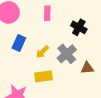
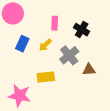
pink rectangle: (47, 13) -> (55, 23), moved
yellow arrow: (42, 52) -> (45, 45), moved

